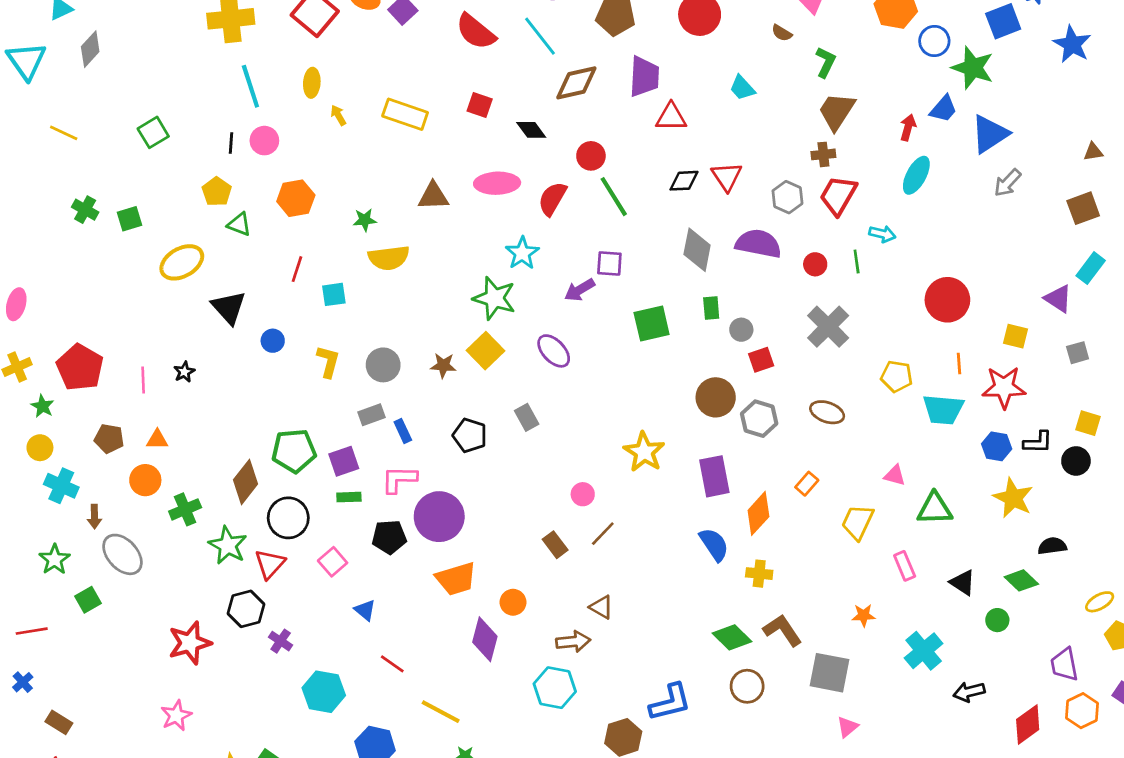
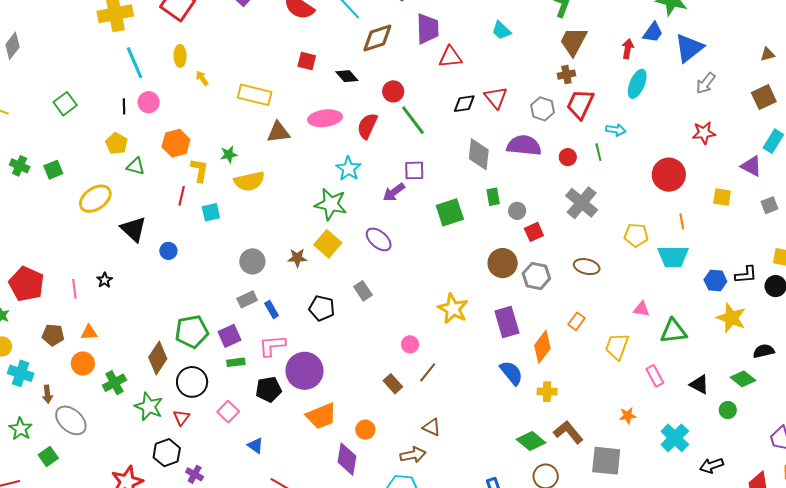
yellow rectangle: (405, 114) -> (255, 95), moved
yellow L-shape: (328, 361) -> (200, 170), moved
red star: (1004, 387) -> (704, 133), moved, size x0.7
red triangle: (270, 564) -> (181, 418), size x0.7

